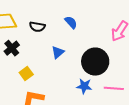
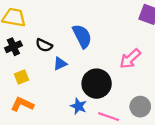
blue semicircle: (71, 22) -> (82, 36), size x1.6
black semicircle: (37, 27) -> (44, 45), moved

